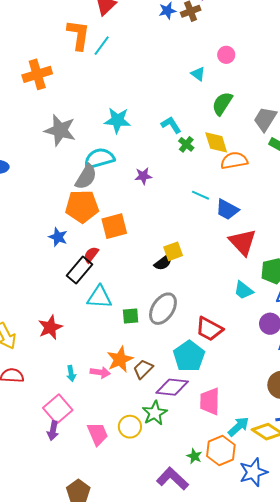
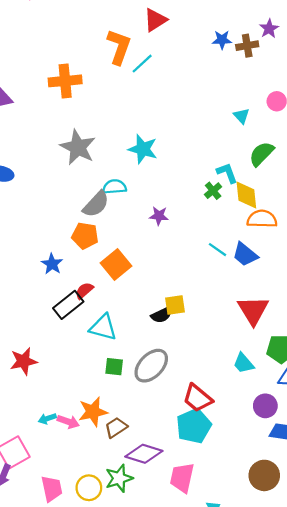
cyan L-shape: (171, 125) -> (227, 173), moved
cyan semicircle: (99, 158) -> (114, 187), size x0.7
orange pentagon: (82, 206) -> (85, 236), size x0.7
blue trapezoid: (227, 210) -> (245, 254), moved
orange square: (114, 226) -> (116, 264), turned -36
cyan triangle: (99, 297) -> (103, 327), moved
cyan pentagon: (189, 356) -> (194, 426), moved
cyan arrow: (71, 373) -> (47, 419), moved, turned 70

